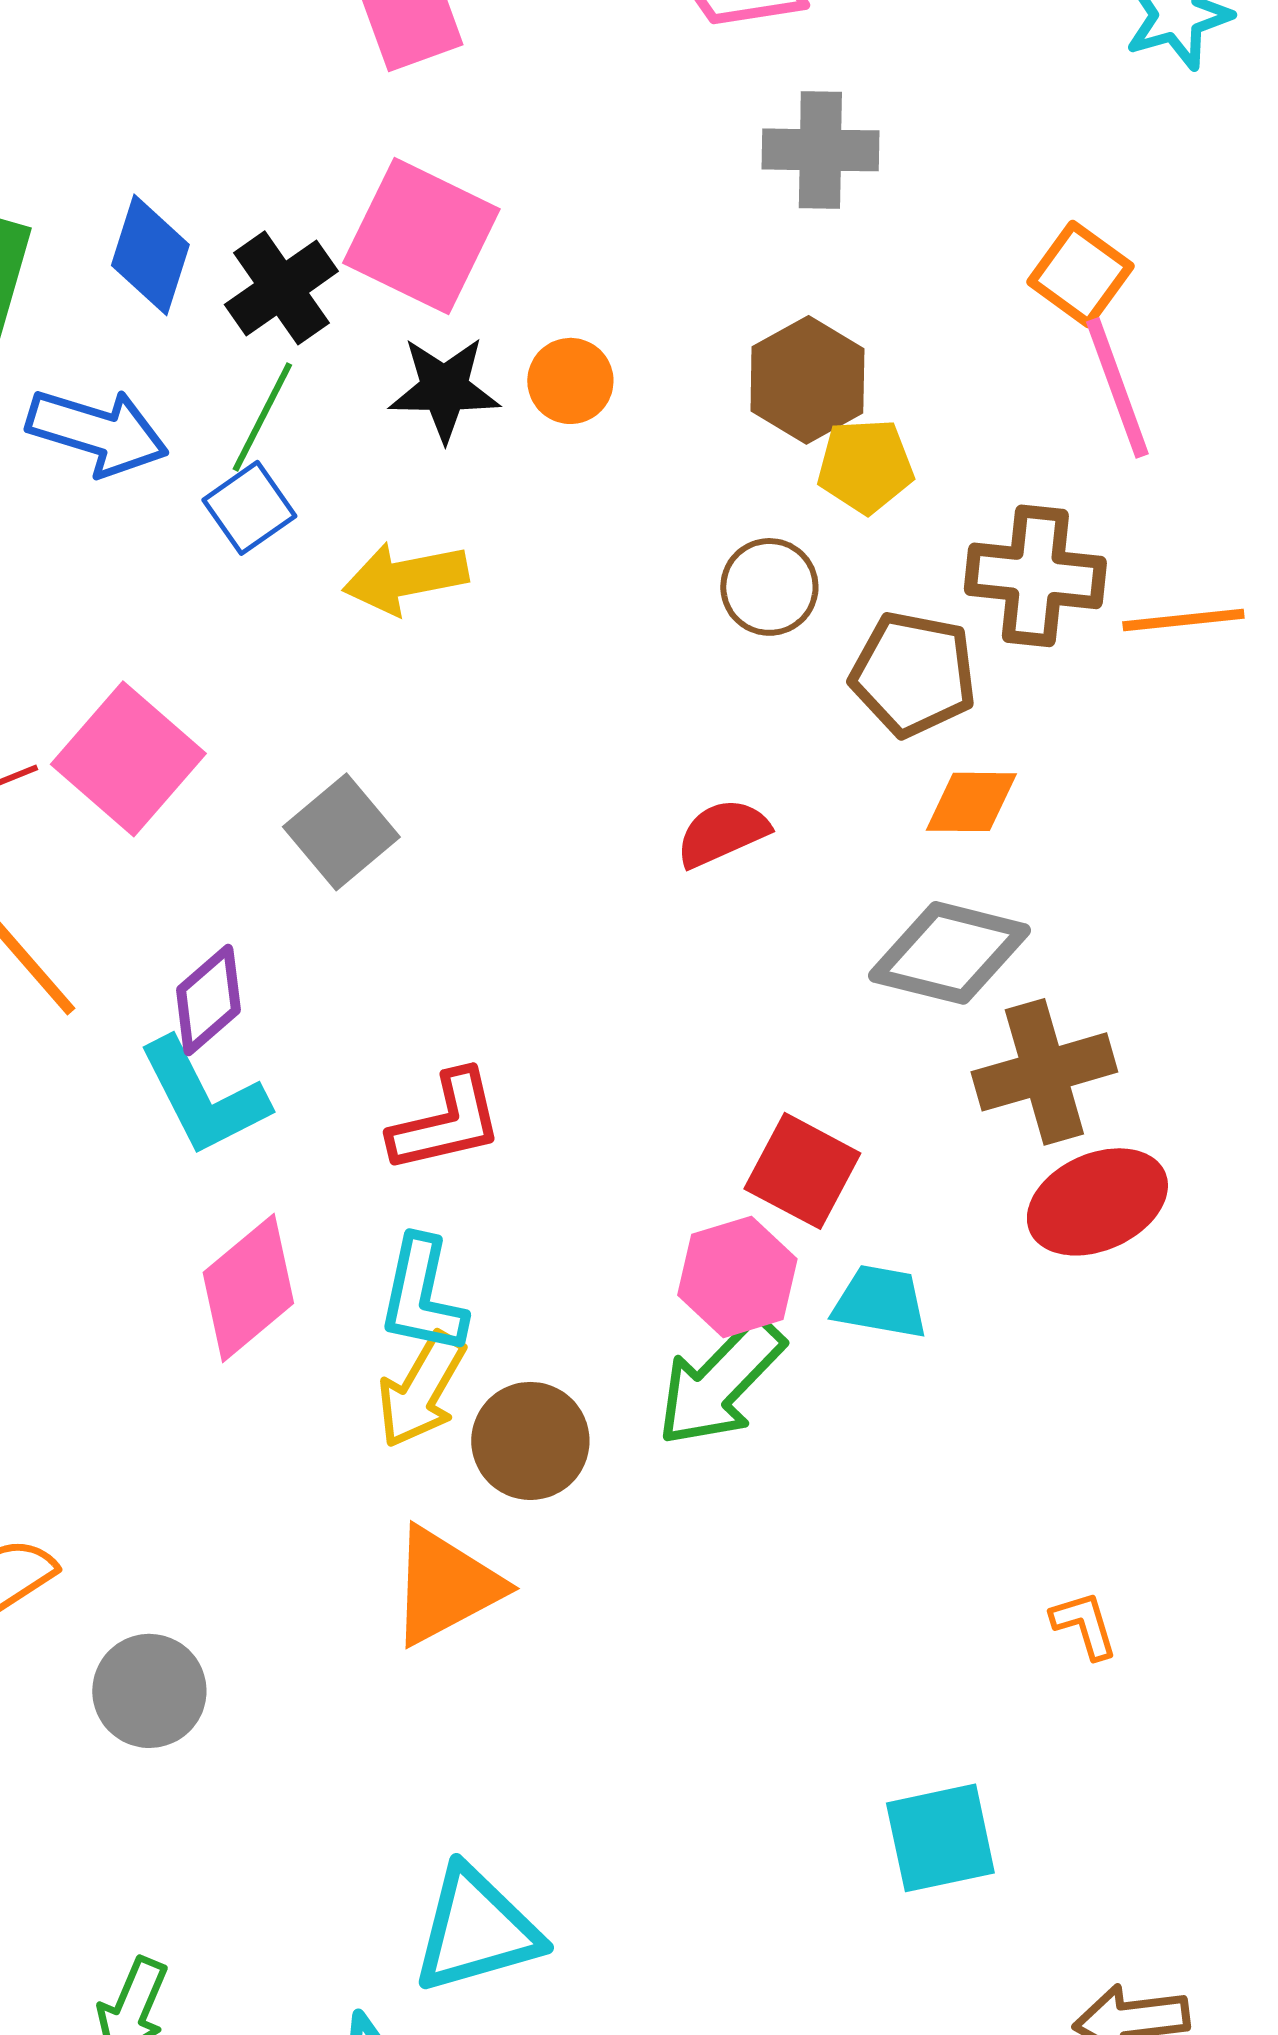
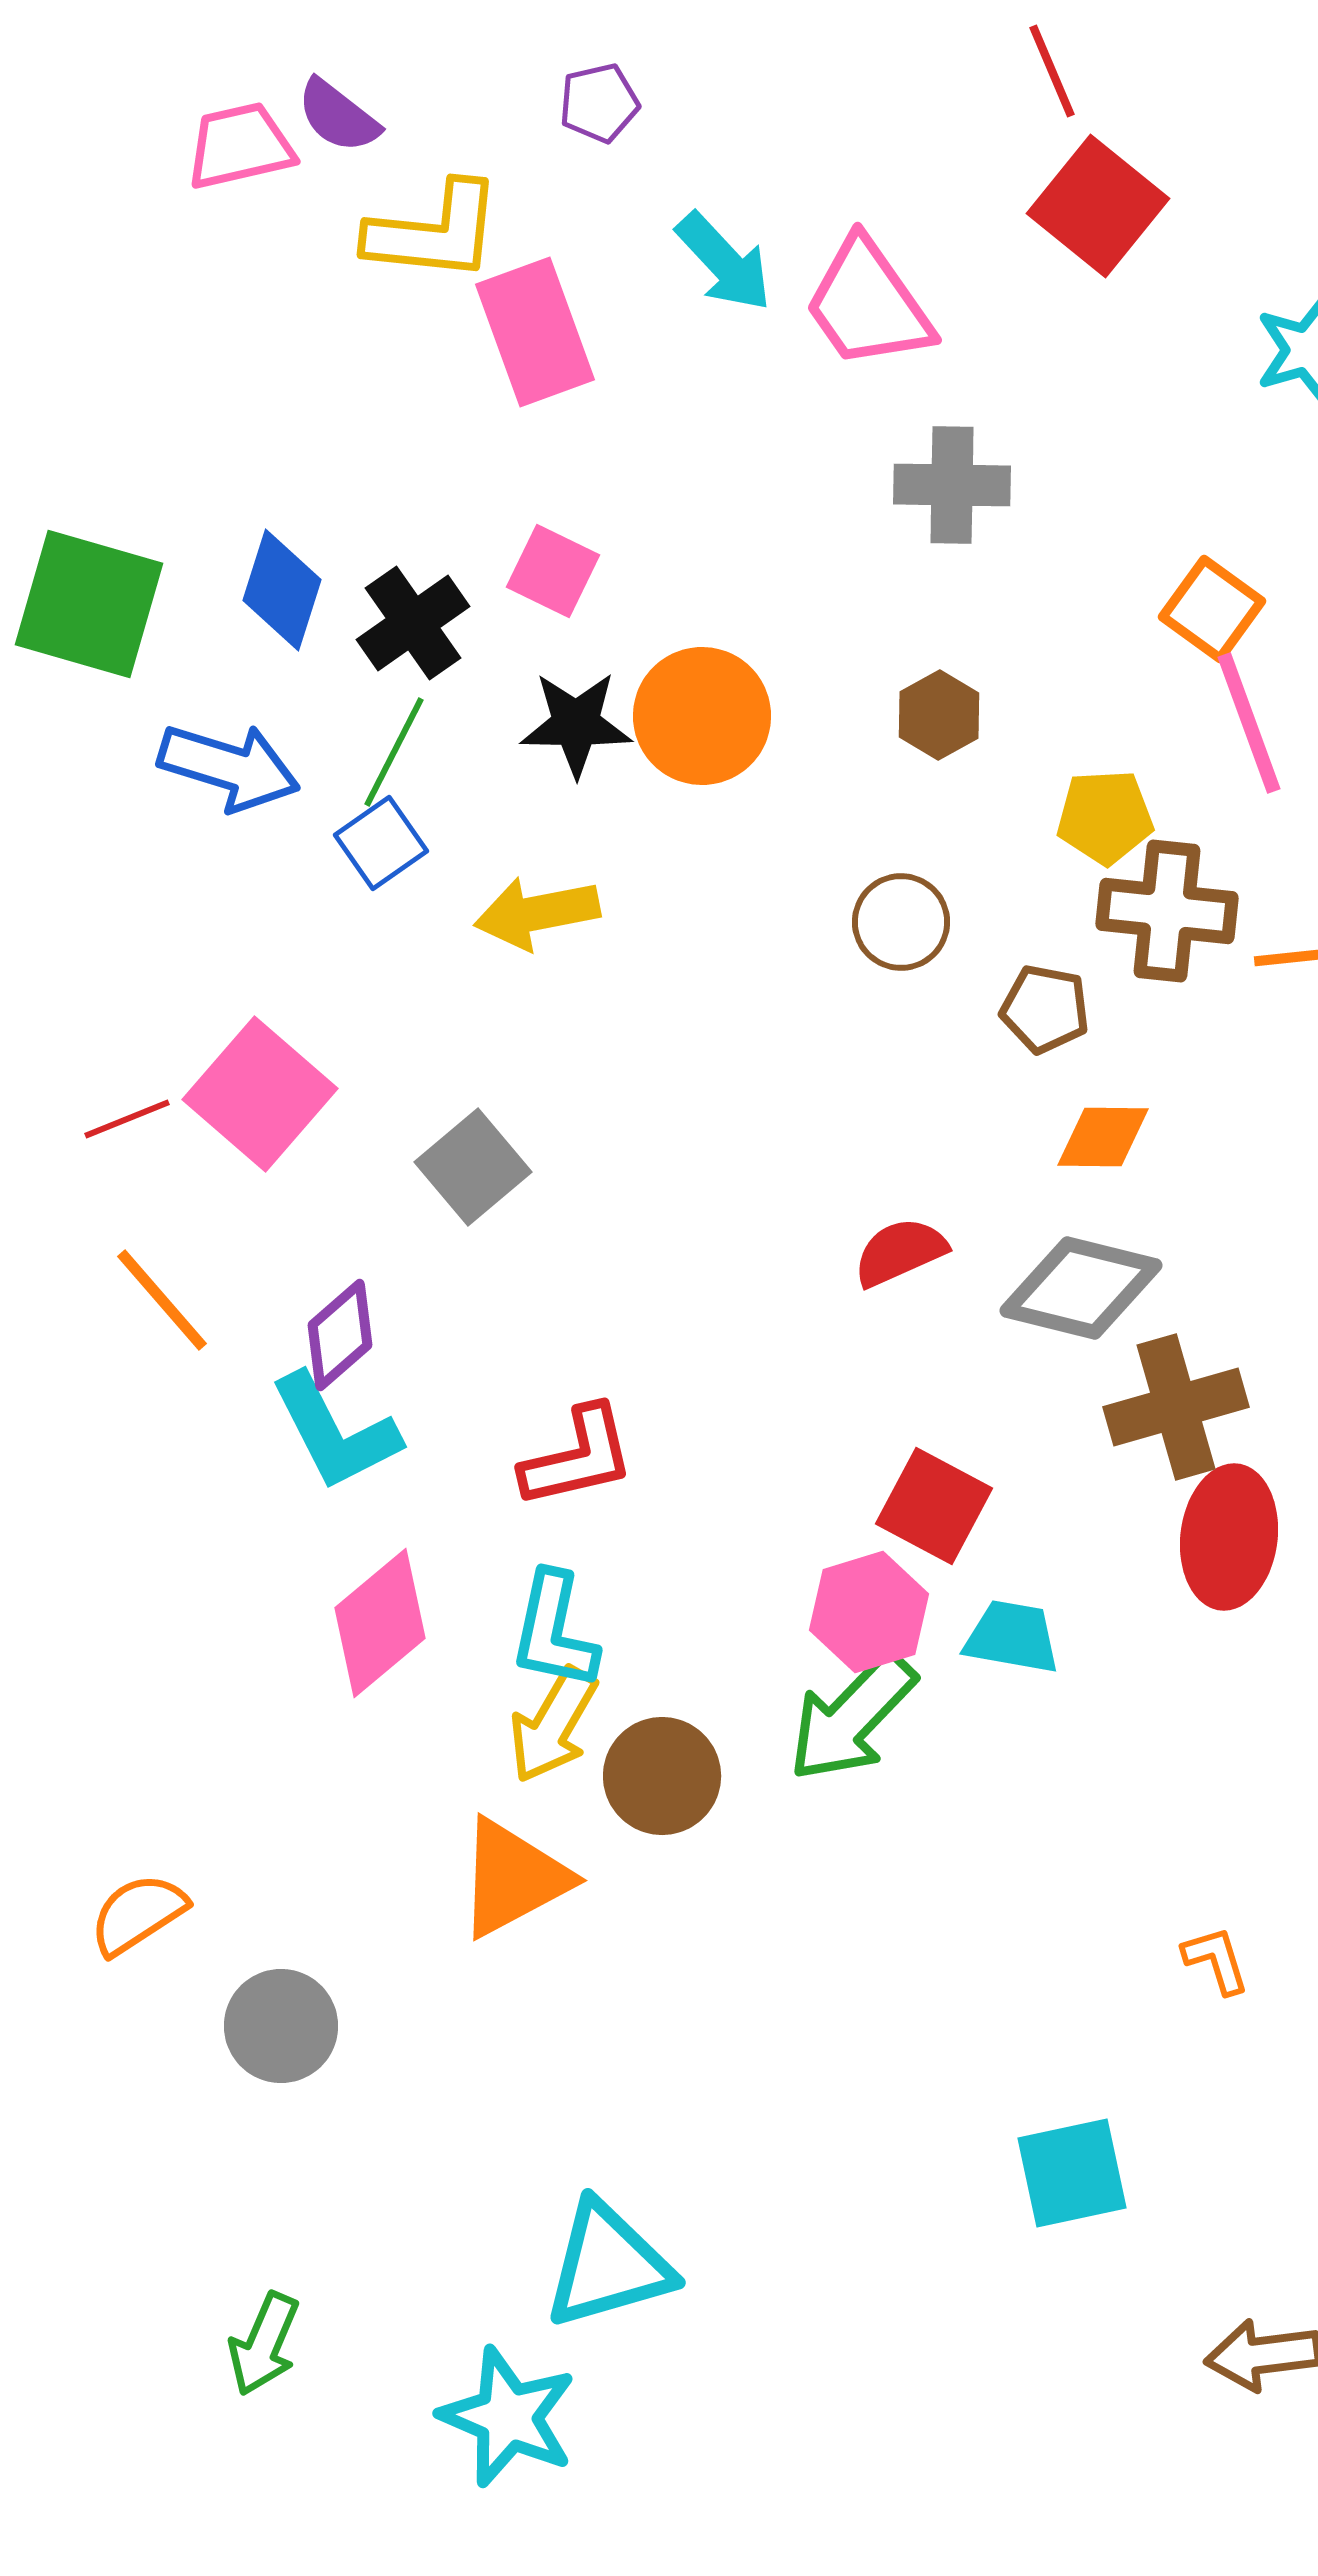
pink square: (421, 236) -> (553, 571), size x0.6
brown hexagon: (807, 380) -> (939, 715), size x0.7
orange circle: (570, 381) -> (702, 716), size x1.6
yellow pentagon: (865, 466) -> (1105, 817), moved
brown pentagon: (913, 674) -> (1045, 1009), size x0.7
red semicircle: (722, 833) -> (900, 1252), moved
red ellipse: (1097, 1202) -> (1229, 1537), turned -59
orange triangle: (445, 1586) -> (513, 1878), moved

